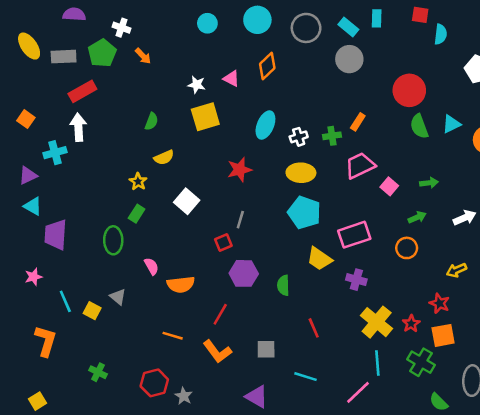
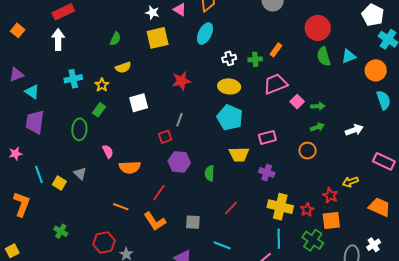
cyan ellipse: (265, 125) -> (205, 34), moved
cyan cross: (55, 153) -> (73, 79), moved
green arrow: (429, 183) -> (318, 106), moved
white square: (187, 201) -> (139, 103), turned 30
cyan triangle: (33, 206) -> (32, 92), moved
pink rectangle: (354, 235) -> (267, 137), size x0.7
yellow trapezoid: (319, 259) -> (239, 154), turned -40
yellow arrow: (456, 270) -> (350, 182), moved
yellow cross: (377, 322) -> (280, 207), turned -30
red line: (314, 328) -> (231, 208), turned 63

